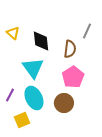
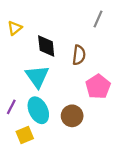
gray line: (87, 31) -> (98, 19), moved
yellow triangle: (13, 33) -> (15, 28), moved, turned 40
pink pentagon: (73, 77) -> (98, 87), moved

